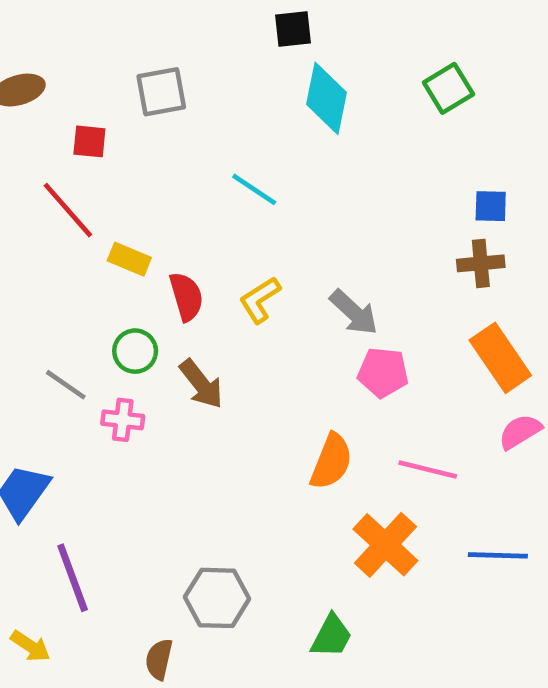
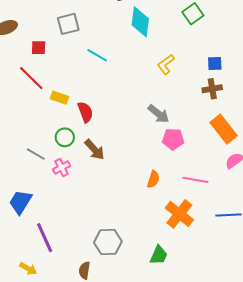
cyan line: (254, 189) -> (97, 55), moved
yellow L-shape: (260, 300) -> (166, 64), moved
pink cross: (123, 420) -> (62, 168), turned -30
orange semicircle: (331, 461) -> (153, 179), size x0.7

